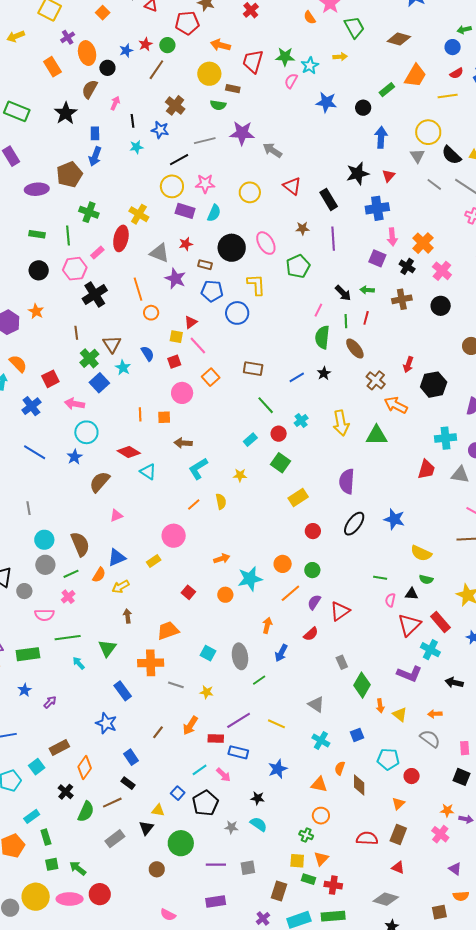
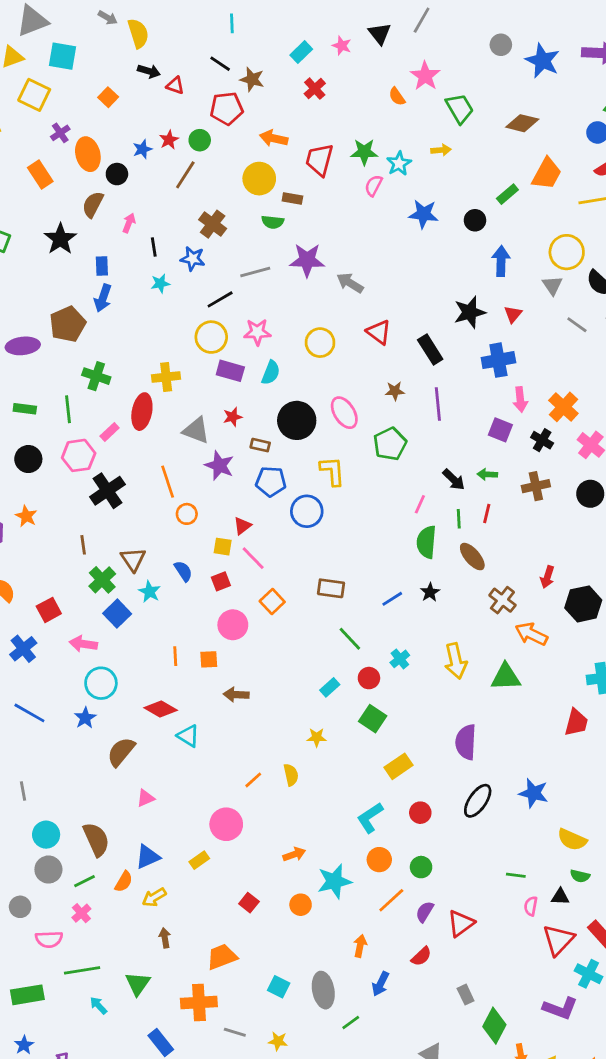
yellow cross: (139, 214) -> (166, 377), turned -36
cyan L-shape: (198, 469) -> (370, 818), moved

